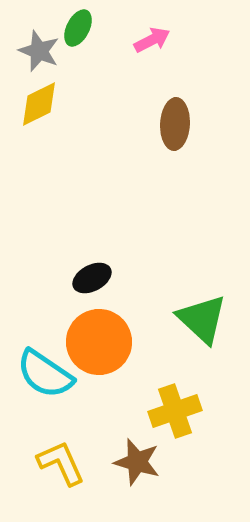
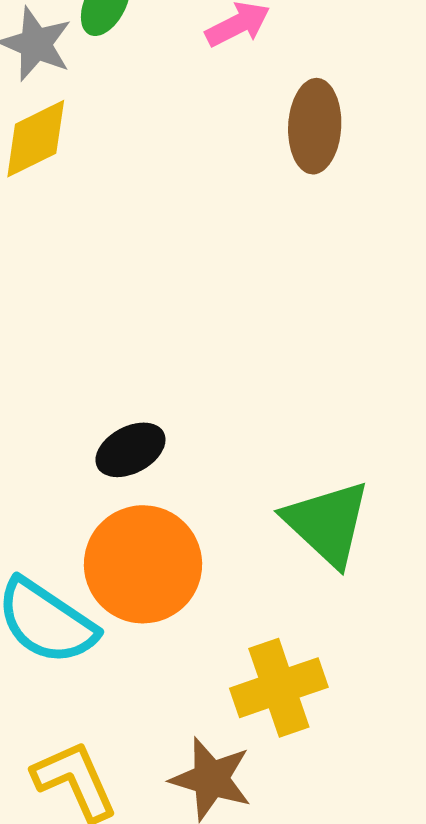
brown ellipse: (175, 124) -> (315, 126), moved

